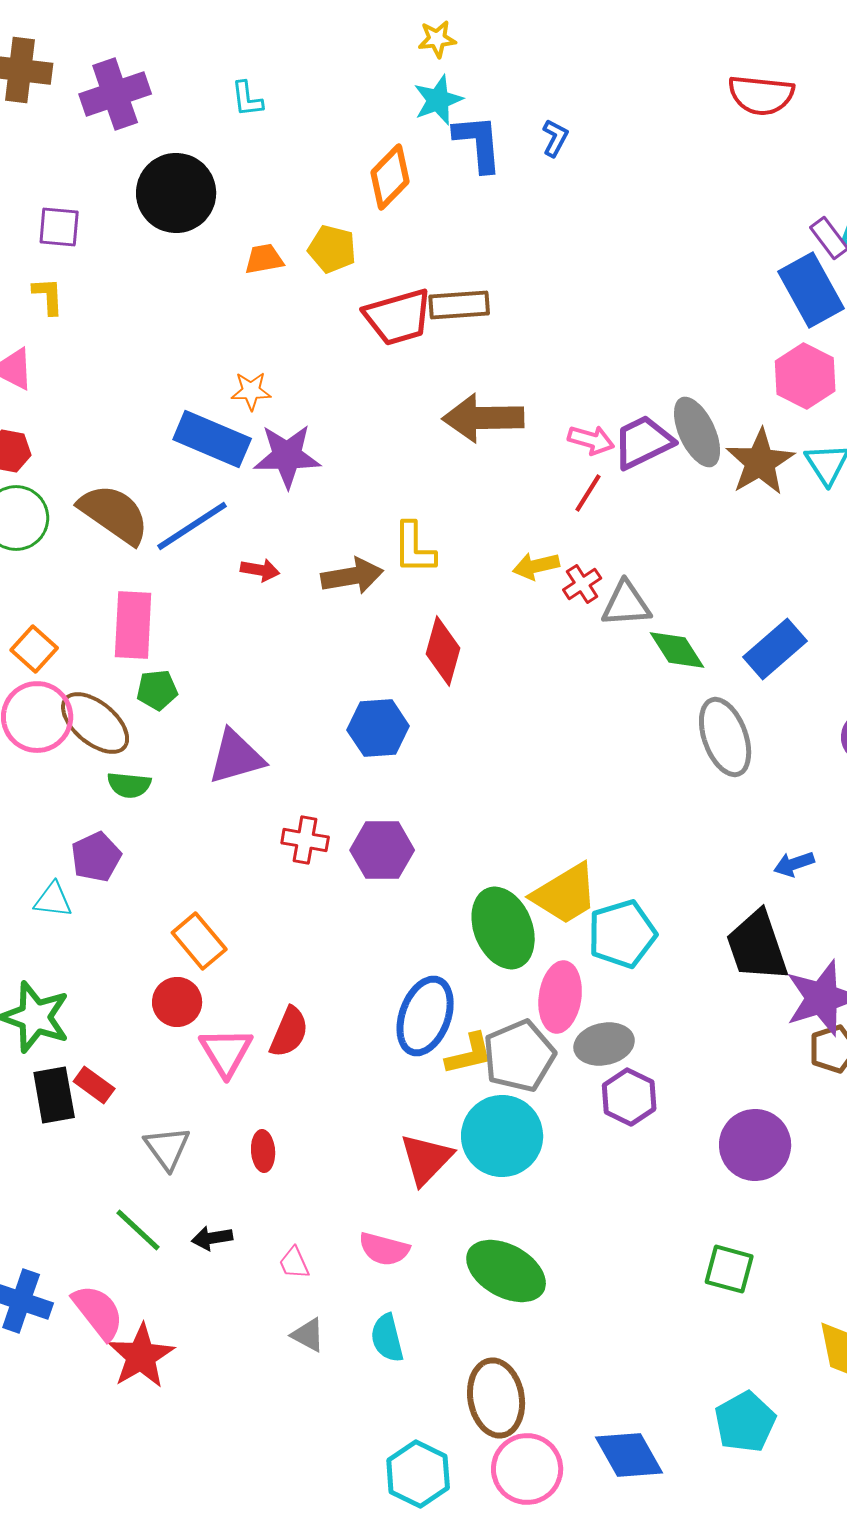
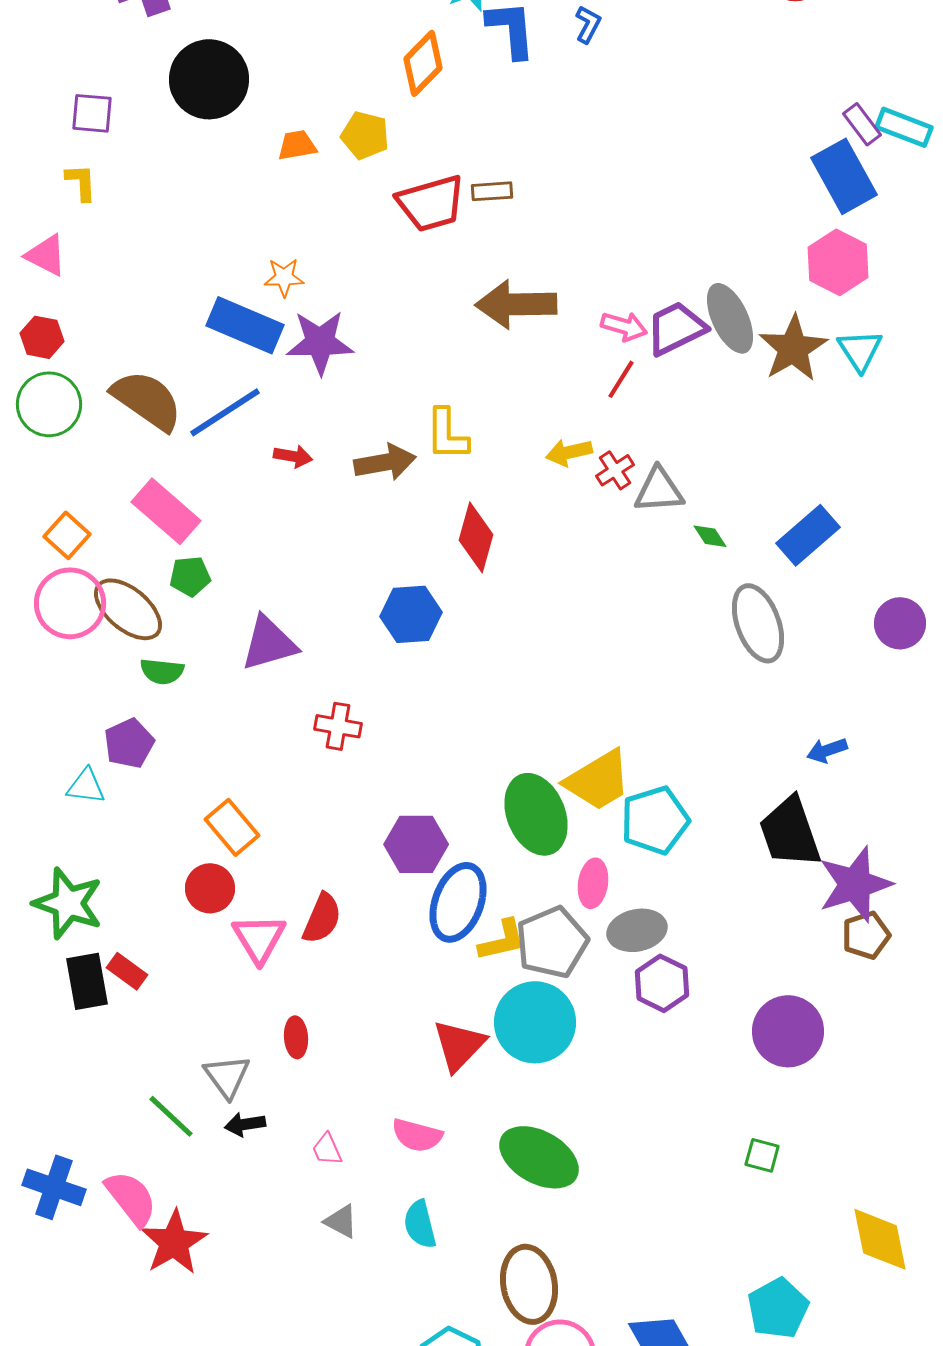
brown rectangle: (459, 305) -> (492, 191), size x0.7
pink rectangle: (133, 625) -> (166, 511), turned -52
green diamond: (677, 650) -> (710, 536), size x0.6
purple hexagon: (382, 850) -> (416, 844), moved
pink ellipse: (560, 997) -> (593, 883), size x0.7
gray triangle: (167, 1148) -> (227, 1076), moved
green square: (729, 1269) -> (762, 1155), size x0.7

